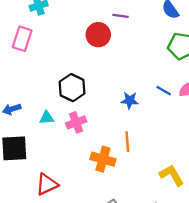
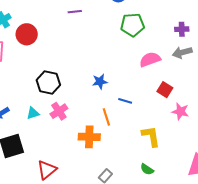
red circle: (98, 35) -> (27, 34), moved
blue line: (164, 91) -> (125, 101), moved
yellow L-shape: (172, 175) -> (151, 136), turned 35

